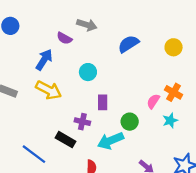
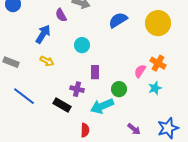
purple semicircle: (64, 38) -> (61, 15), turned 32
yellow circle: (174, 47) -> (158, 23), size x1.6
yellow arrow: (49, 90) -> (47, 61), size x0.6
blue line: (34, 154) -> (24, 96), moved

